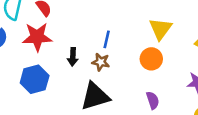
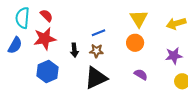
blue line: (107, 39) -> (98, 33), turned 64
purple semicircle: (153, 100) -> (141, 74), turned -32

